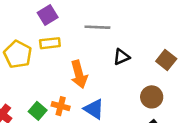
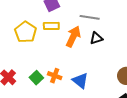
black triangle: (121, 57) -> (96, 38), moved
orange arrow: (79, 74) -> (73, 37), moved, turned -145

